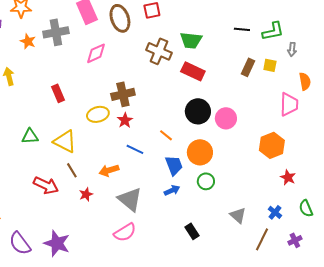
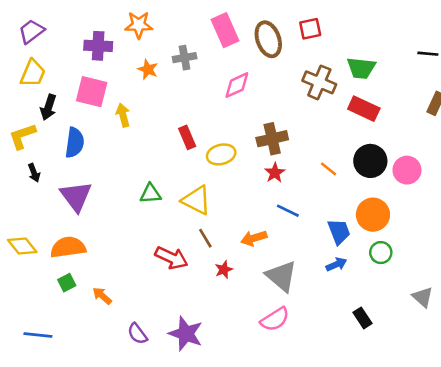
gray cross: (56, 32) -> (185, 58), size x0.7
yellow ellipse: (98, 114) -> (221, 154), moved
orange line: (166, 135) -> (328, 169), moved
purple semicircle: (20, 243) -> (137, 334), size x0.7

